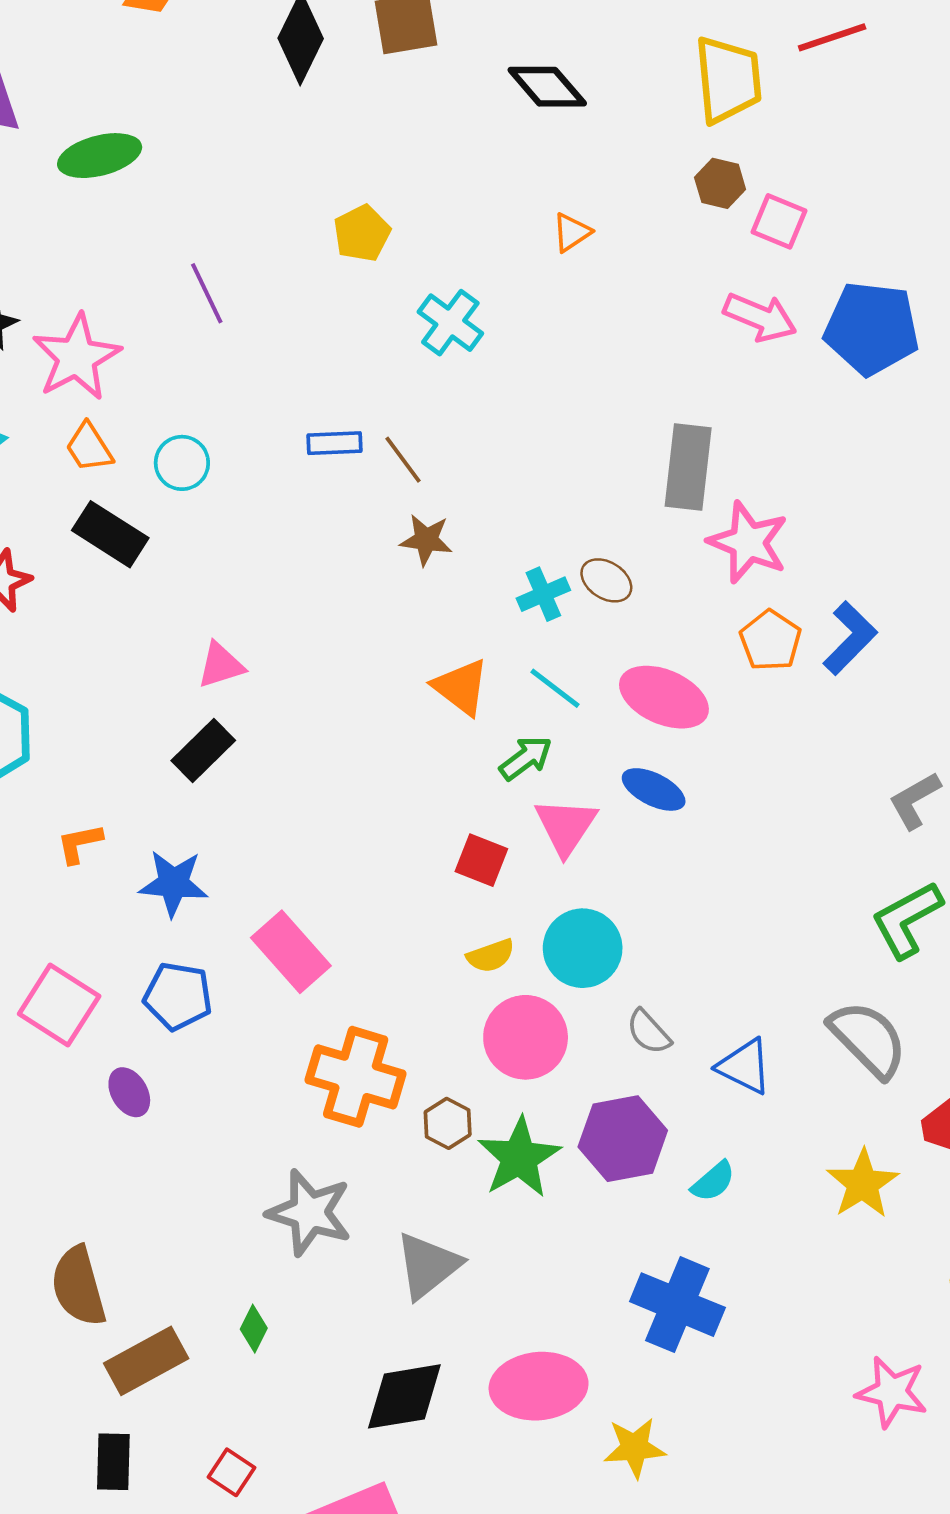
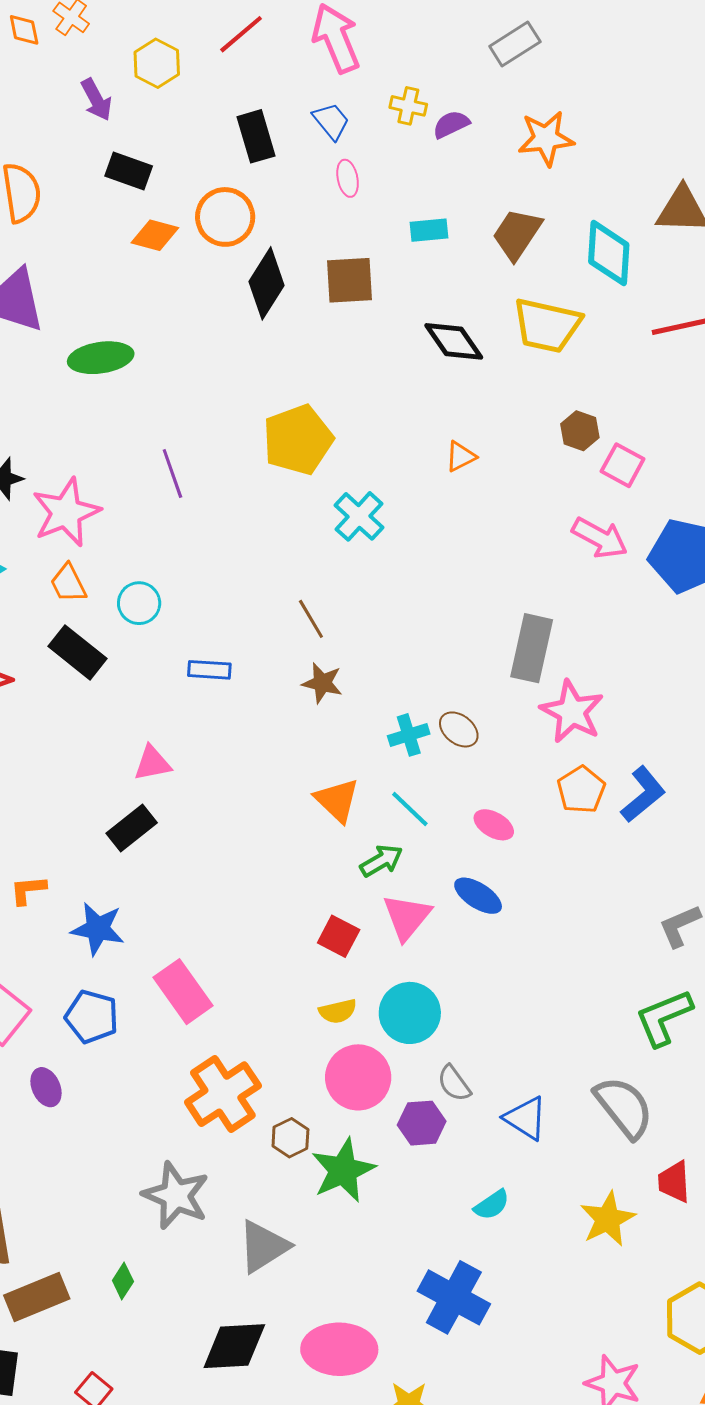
yellow trapezoid: (728, 80) -> (547, 325), moved, turned 102
yellow pentagon: (362, 233) -> (298, 440), size x1.6
blue rectangle: (334, 443) -> (209, 670), moved
pink ellipse: (664, 697) -> (494, 825), size x0.6
orange cross: (356, 1077) -> (223, 1094), turned 34
purple hexagon: (623, 1139) -> (422, 1123), moved, size x0.7

